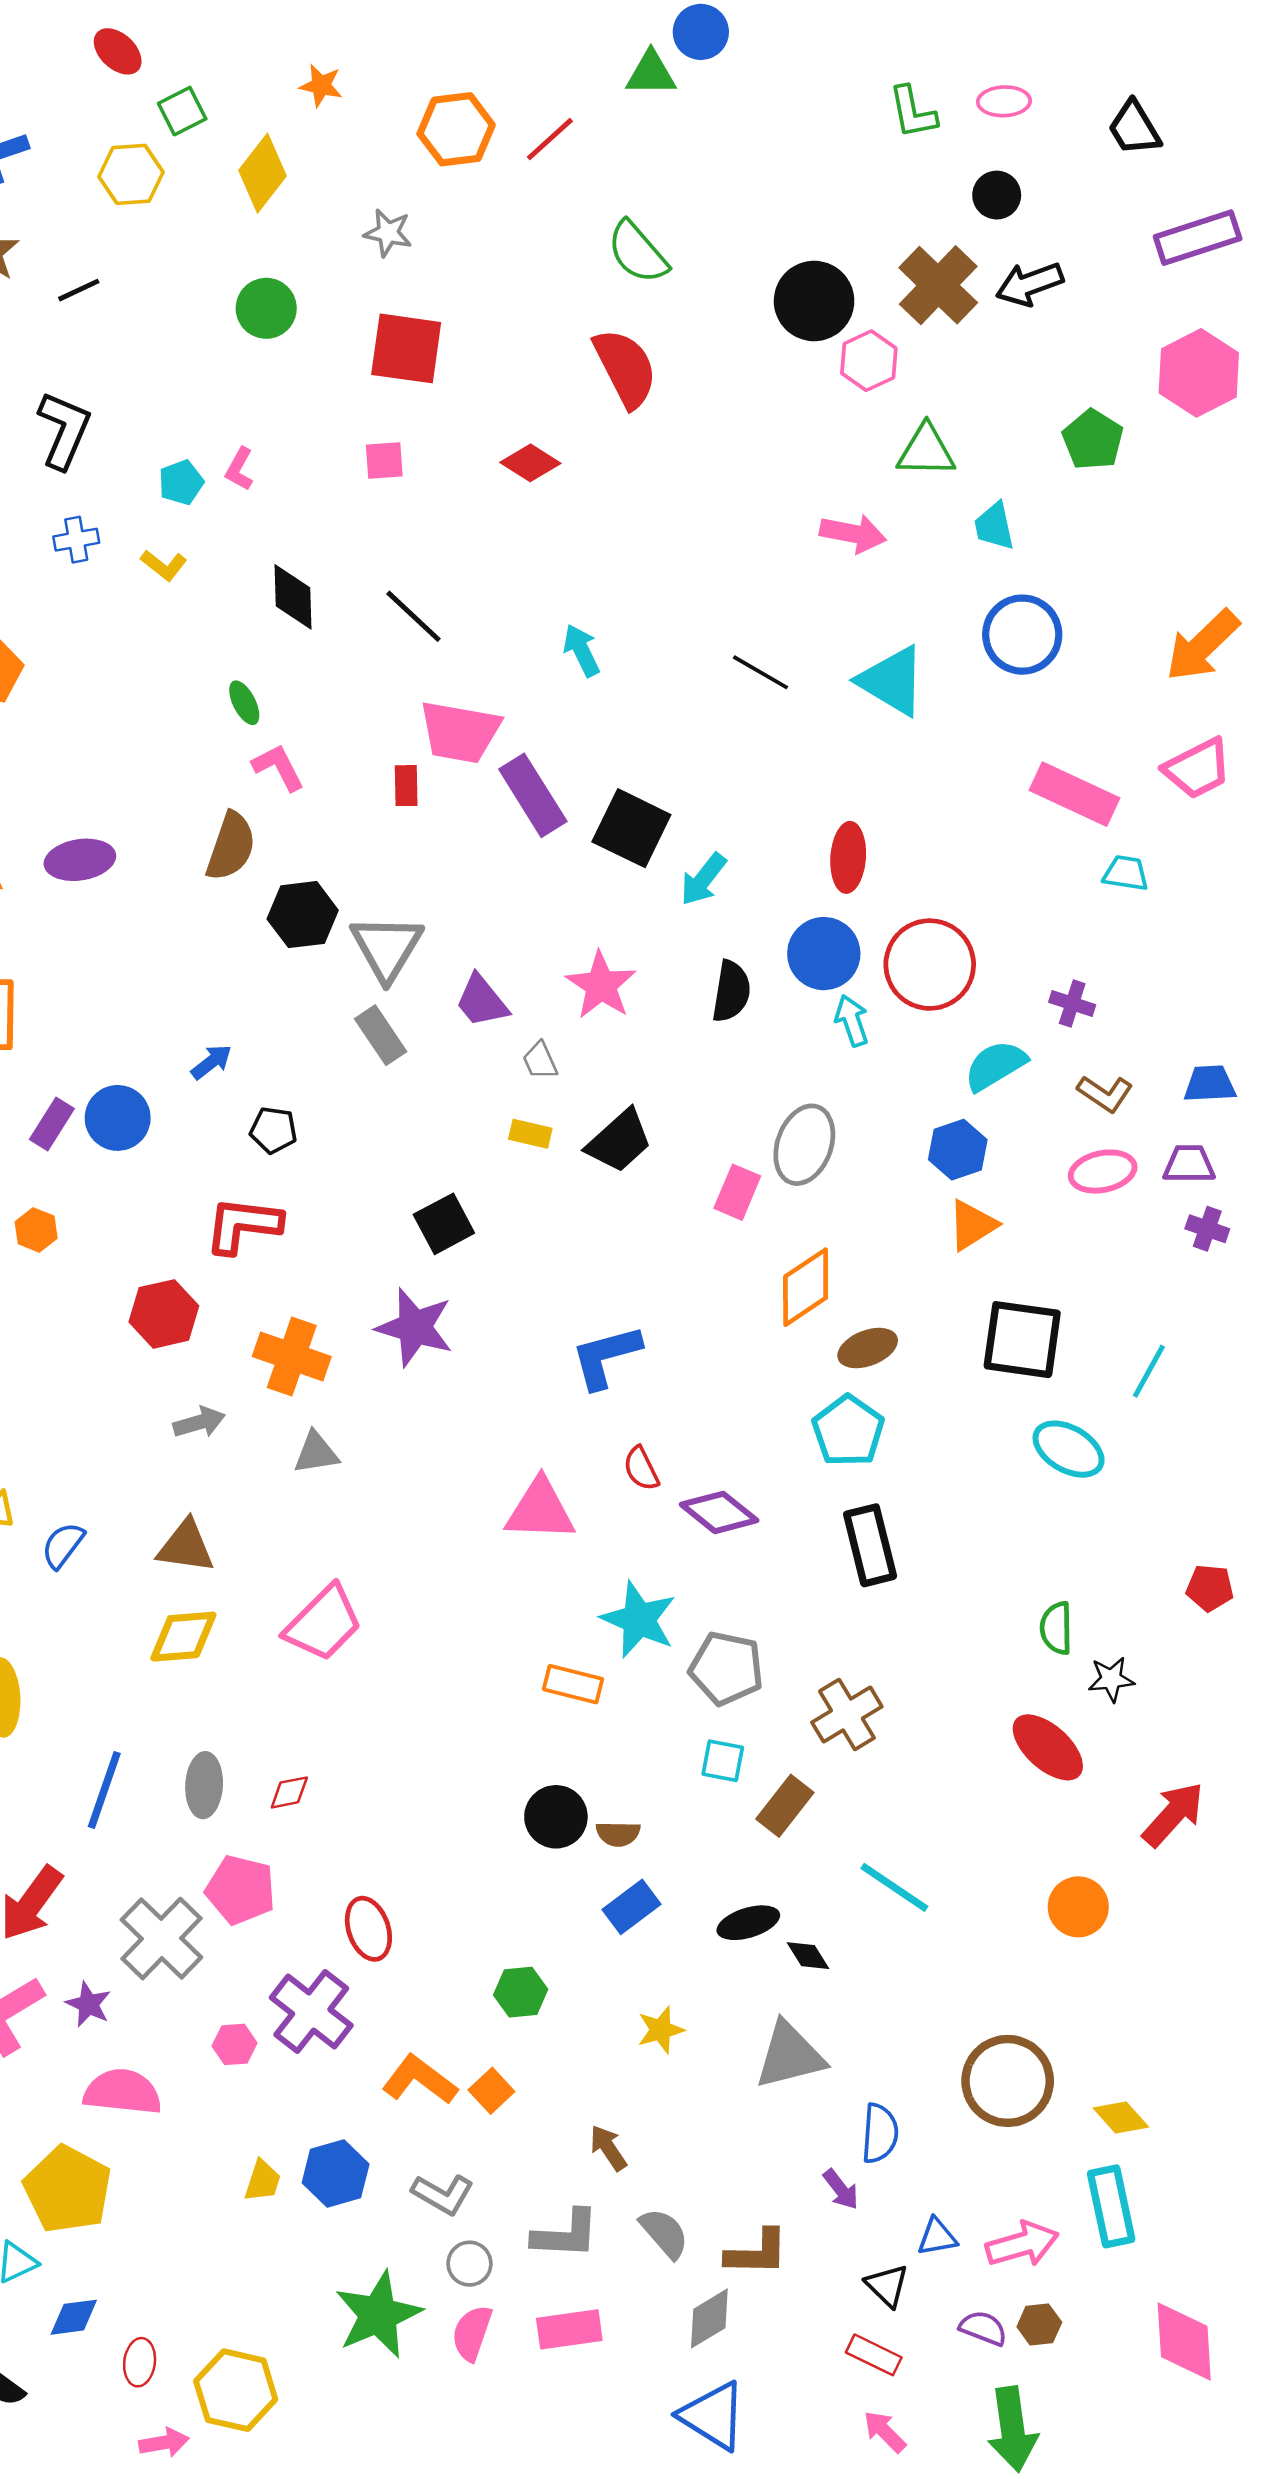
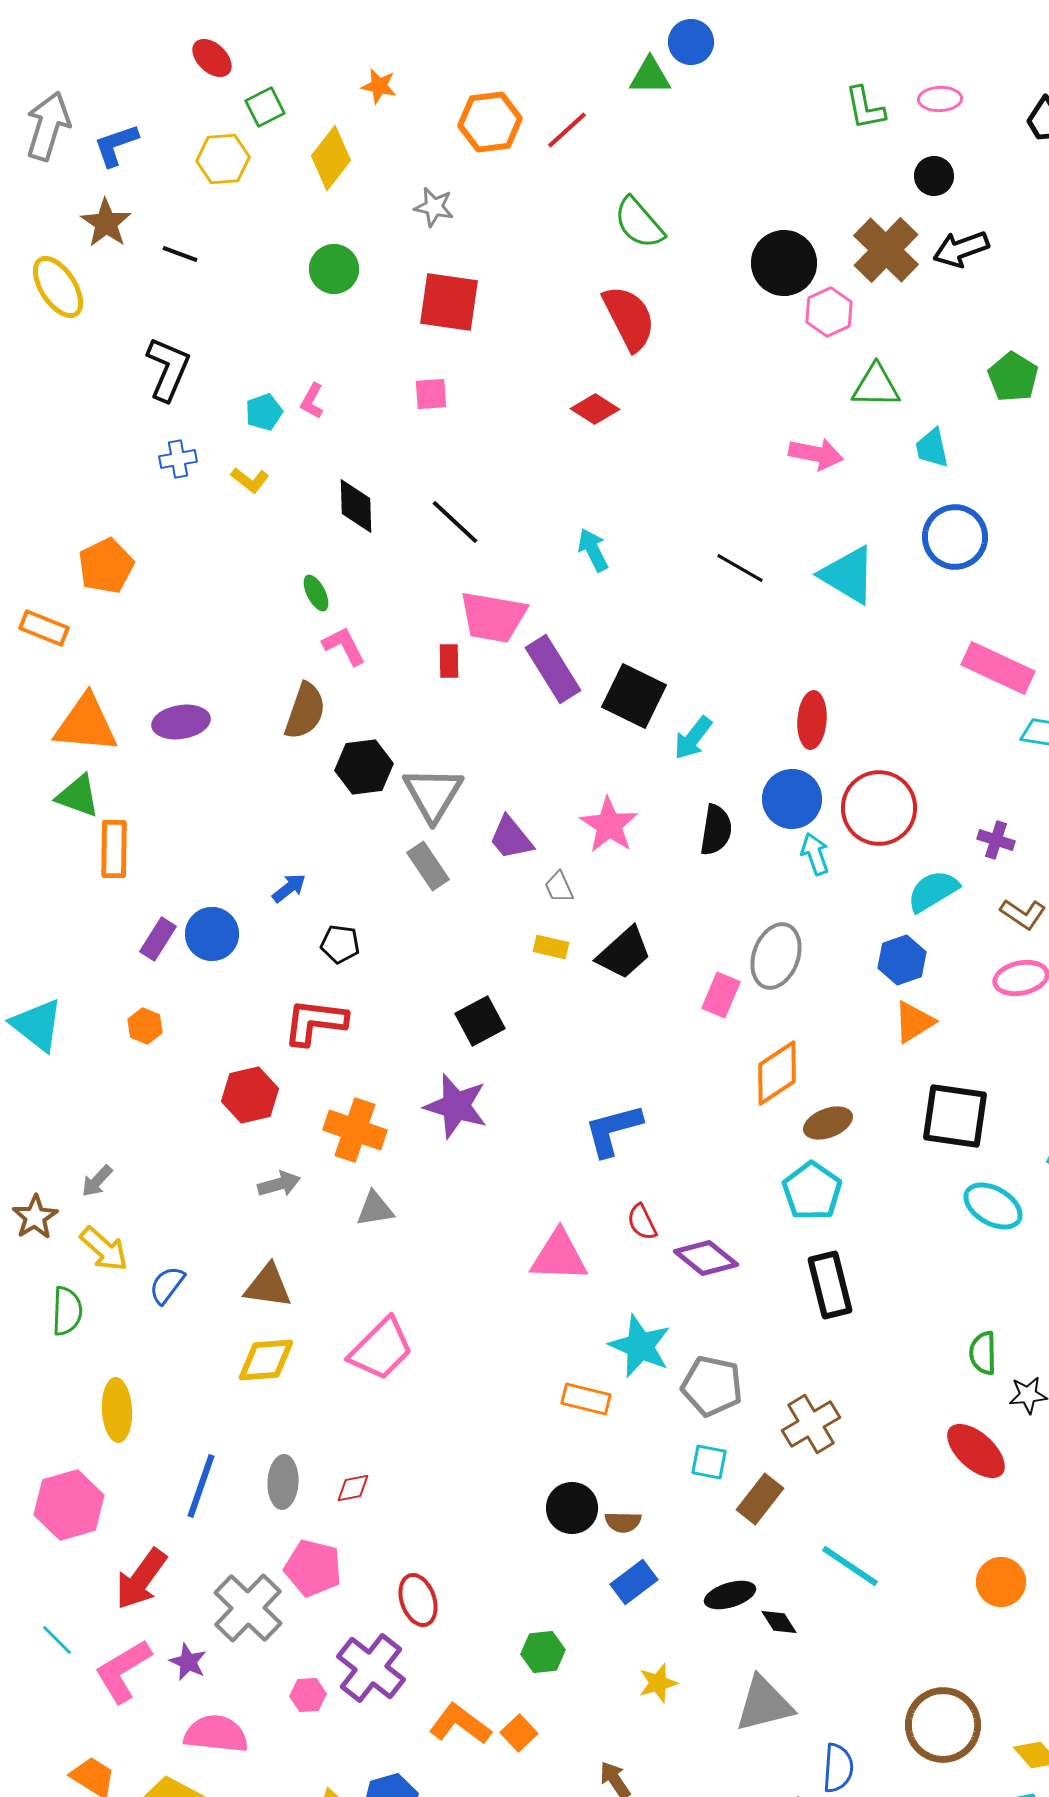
black line: (79, 290) -> (180, 254), turned 45
red diamond: (530, 463) -> (595, 409), moved

